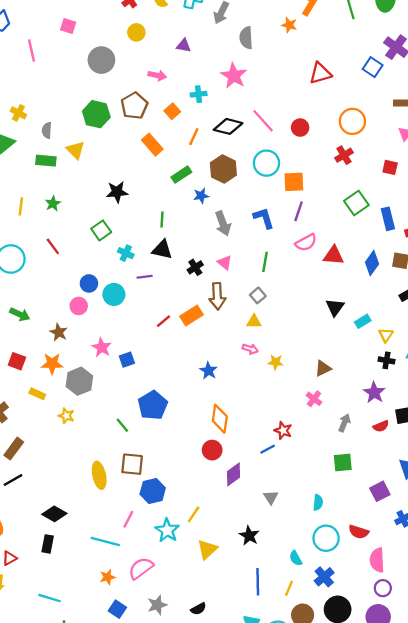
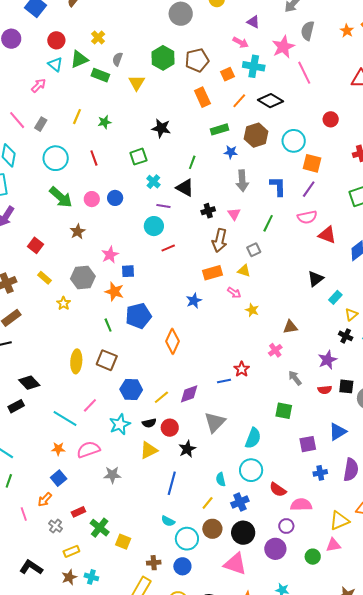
pink arrow: (157, 75) -> (241, 42), moved
pink star: (234, 76) -> (283, 47), moved
cyan cross: (199, 94) -> (254, 66), size x1.5
pink line: (263, 121) -> (304, 73), moved
green rectangle: (46, 161) -> (100, 75), moved
cyan circle: (114, 294) -> (154, 226), moved
pink circle: (79, 306) -> (92, 199), moved
green arrow: (20, 314) -> (61, 197), moved, size x1.4
orange rectangle: (191, 315) -> (212, 273), moved
cyan rectangle: (363, 321) -> (335, 297), turned -32
orange star: (52, 364) -> (114, 292), moved
orange diamond: (220, 419) -> (173, 341), moved
gray arrow: (344, 423) -> (295, 378), turned -77
red circle: (212, 450) -> (170, 428), moved
blue hexagon: (153, 491) -> (131, 389), moved
gray triangle: (271, 497) -> (215, 422), size x1.6
cyan semicircle: (318, 502) -> (253, 438), size x1.5
yellow line: (194, 514) -> (161, 397), moved
red semicircle: (359, 532) -> (278, 490), moved
black rectangle: (48, 544) -> (16, 406), turned 35
pink semicircle: (377, 560) -> (301, 505), moved, turned 75
blue line: (258, 582) -> (172, 483), moved
gray star: (157, 605) -> (112, 475), moved
black semicircle: (198, 609) -> (149, 423), moved

